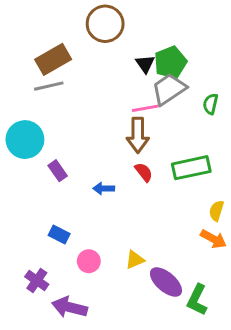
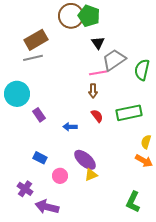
green pentagon: (170, 62) -> (89, 16), moved, turned -30
green semicircle: (210, 104) -> (142, 70), size x1.5
brown arrow: (138, 135) -> (93, 91), size x0.6
purple ellipse: (166, 282) -> (85, 160), moved

